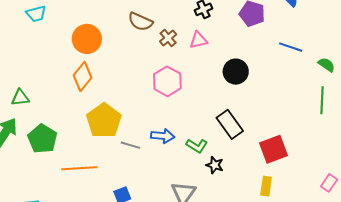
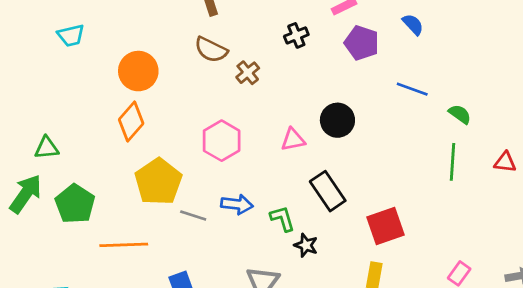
pink triangle: (198, 40) -> (293, 140), moved
pink hexagon: (167, 81) -> (222, 141), moved
green L-shape: (197, 146) -> (282, 219), turned -140

